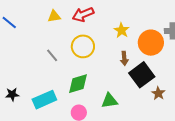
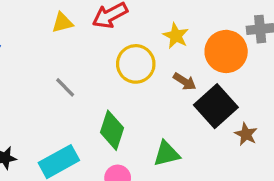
yellow circle: (83, 46) -> (136, 64), moved
brown arrow: (124, 58) -> (185, 81), turned -48
green diamond: (78, 84) -> (112, 130), turned -50

